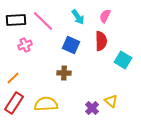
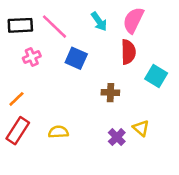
pink semicircle: (105, 16) -> (133, 20), size x1.5
blue square: (71, 45) -> (76, 58), moved
brown cross: (64, 73) -> (110, 93), moved
yellow semicircle: (46, 104) -> (58, 132), size x0.7

